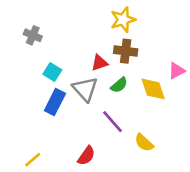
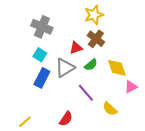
gray cross: (33, 35) -> (42, 27), moved, size x1.5
brown cross: (126, 51) -> (96, 39), turned 30
pink triangle: (177, 71) -> (131, 87), moved
gray triangle: (85, 89) -> (65, 68), turned 40

